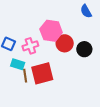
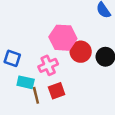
pink cross: (30, 46) -> (48, 65), moved
red square: (42, 73) -> (57, 91), size x0.6

